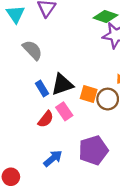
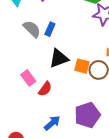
blue rectangle: (42, 89) -> (50, 29), moved, turned 56
pink rectangle: (64, 111) -> (28, 78), moved

